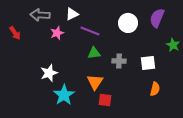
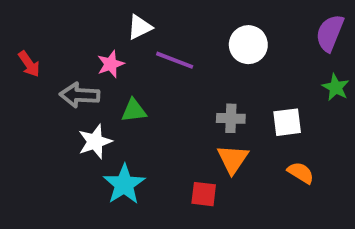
gray arrow: (40, 15) -> (80, 95), moved
purple semicircle: (157, 18) -> (330, 33), moved
green triangle: (94, 53) -> (134, 111), moved
orange triangle: (95, 82) -> (233, 159), moved
orange semicircle: (155, 89) -> (301, 173), turned -72

